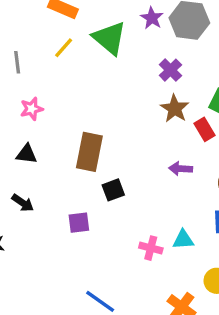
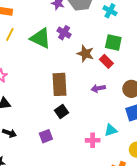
green triangle: (109, 38) -> (40, 38), moved
purple cross: (170, 70) -> (64, 33), moved
brown rectangle: (89, 152) -> (60, 84), moved

